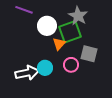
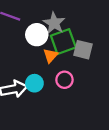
gray star: (78, 16) -> (54, 23), moved
gray square: (89, 54) -> (83, 50), moved

